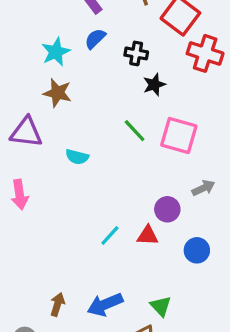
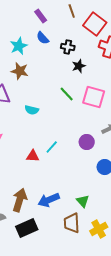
blue semicircle: (95, 39) -> (43, 38), turned -88
cyan line: (110, 236) -> (52, 147), moved
red triangle: (148, 236) -> (33, 156), moved
brown arrow: (57, 304) -> (20, 200), size x1.6

